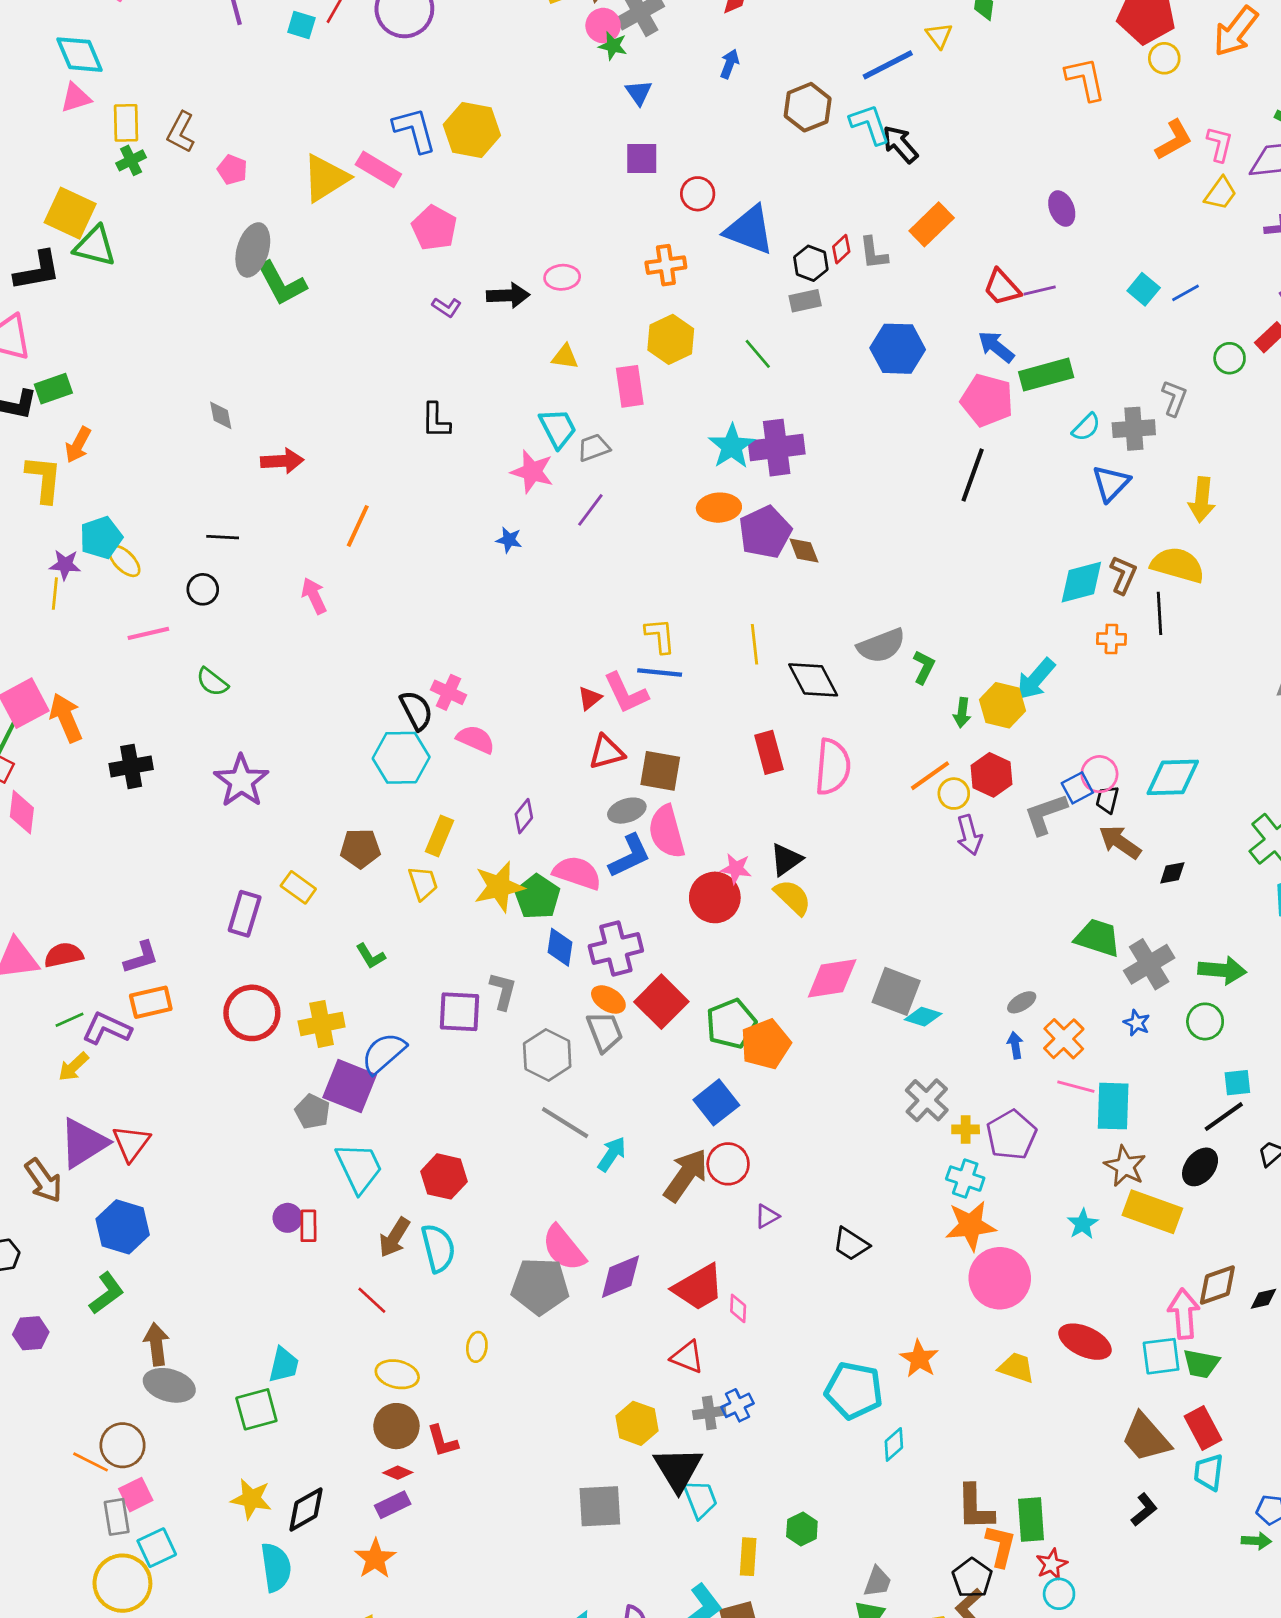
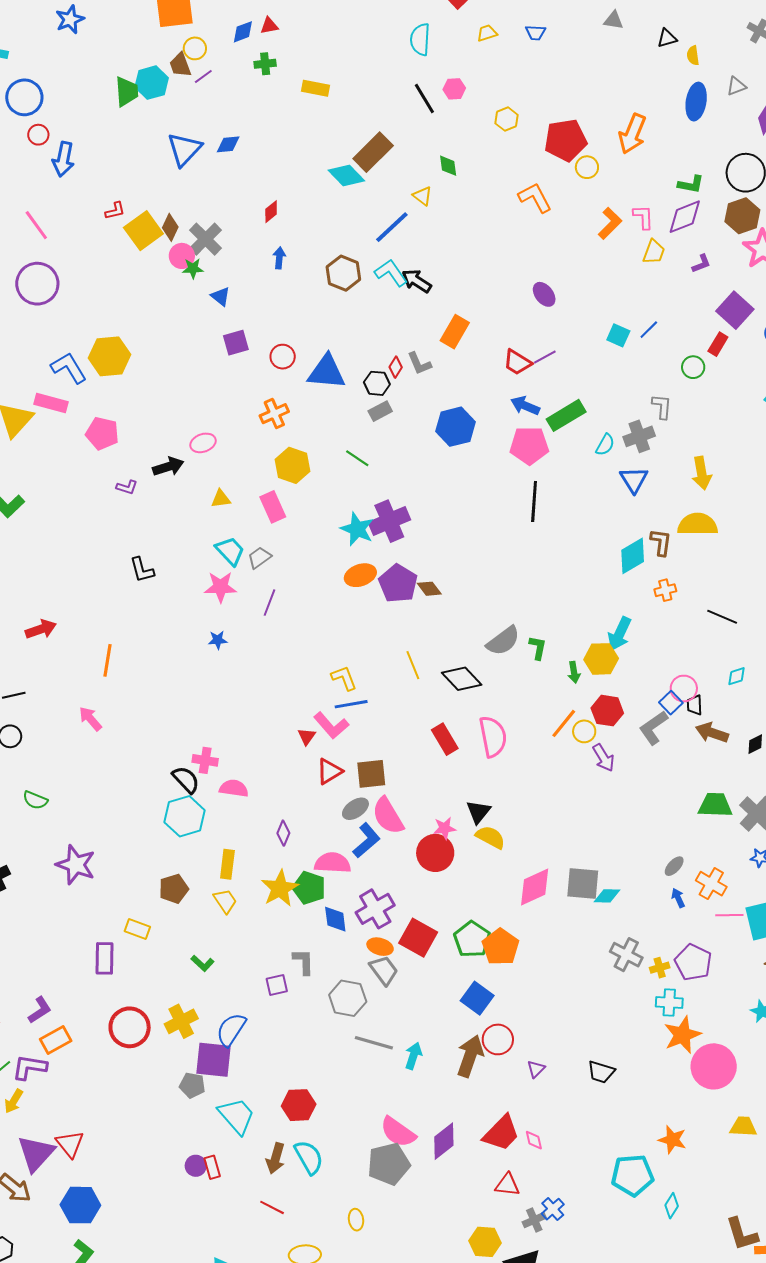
black line: (1160, 613) -> (722, 617), moved, turned -48
cyan diamond: (1173, 777) -> (737, 676), size x0.5
purple square: (460, 1012) -> (277, 985), size x0.7

